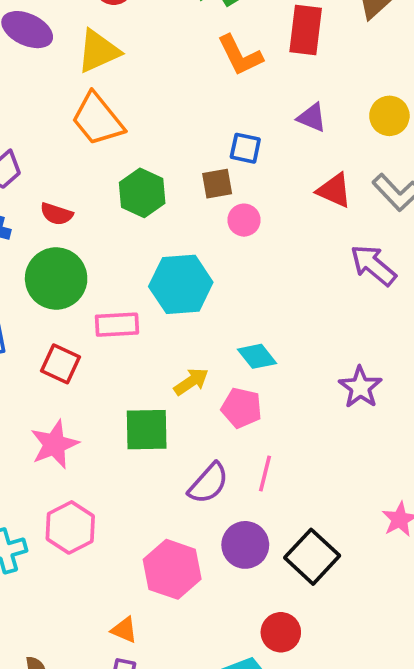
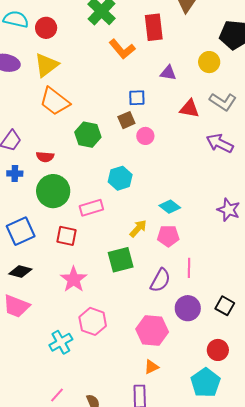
cyan hexagon: (181, 284) -> (120, 178), size x0.7
black square: (312, 557) -> (225, 306), size x0.7
orange triangle: (124, 630) -> (151, 367), moved, turned -35

